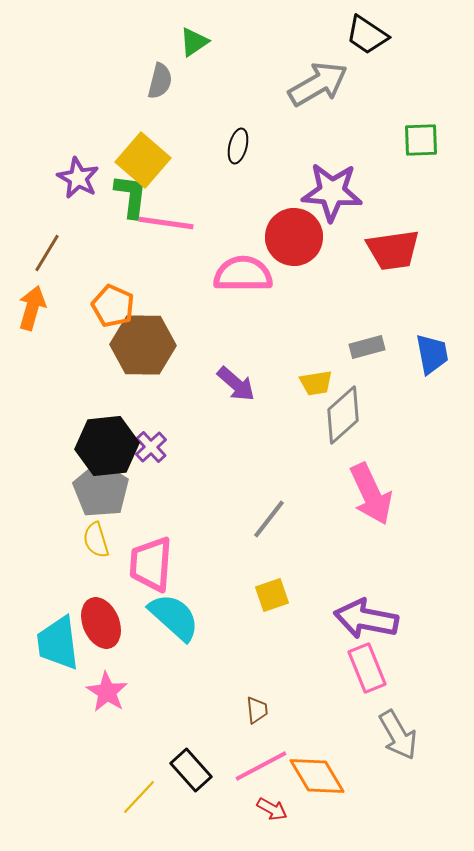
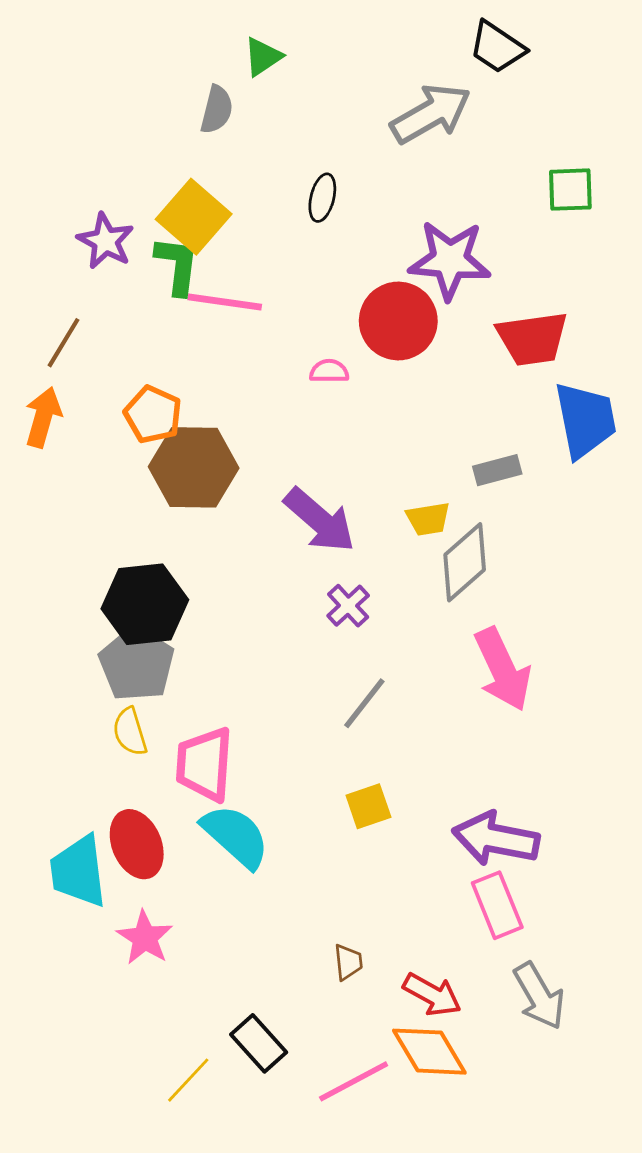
pink semicircle: (243, 274) -> (329, 371), size x0.5
blue trapezoid: (432, 354) -> (585, 420), moved, size x1.4
purple arrow: (236, 384) -> (320, 520), size x1.4
purple cross: (151, 447) -> (348, 606), moved
pink line: (261, 766) -> (354, 1081), moved
red arrow: (272, 809) -> (432, 995), moved, size x1.4

